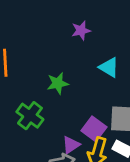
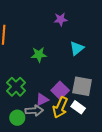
cyan triangle: (109, 67) -> (77, 48), turned 42
green cross: (30, 116) -> (16, 87), moved

